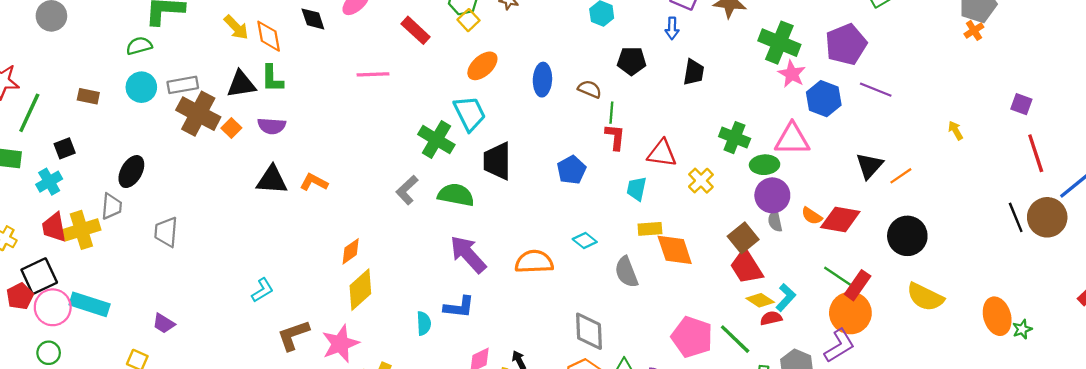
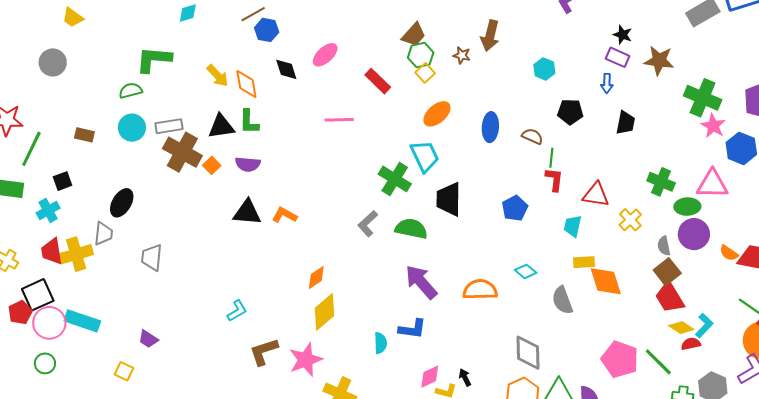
gray semicircle: (775, 221) -> (664, 246), moved

